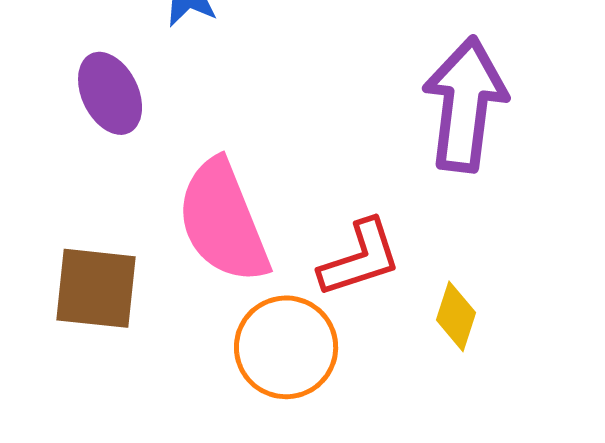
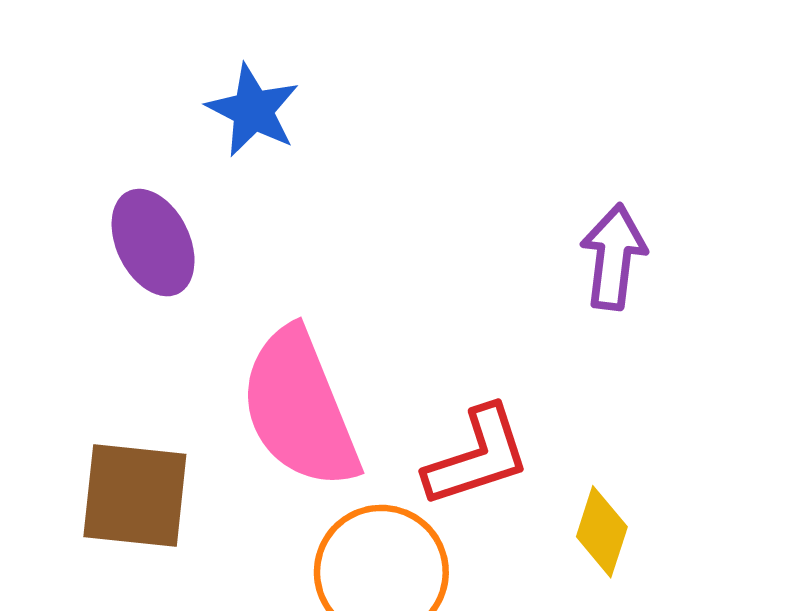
purple arrow: (465, 104) -> (613, 257), size x0.6

